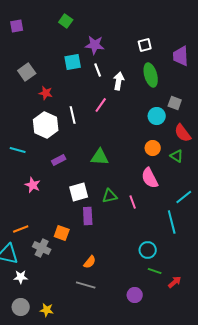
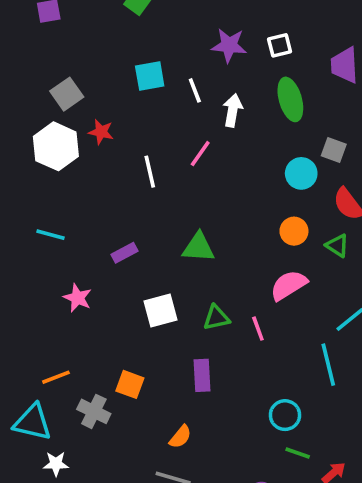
purple star: (95, 45) -> (229, 45), moved
white hexagon: (46, 125) -> (56, 146), moved
pink semicircle: (150, 178) -> (289, 285), turned 85
purple rectangle: (88, 216) -> (202, 375), moved

